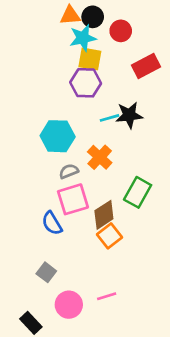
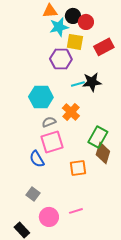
black circle: (93, 17) -> (73, 16), moved
yellow square: (90, 59) -> (75, 42), moved
brown diamond: (104, 215) -> (103, 153), moved, turned -40
orange square: (109, 236) -> (78, 168), turned 30

